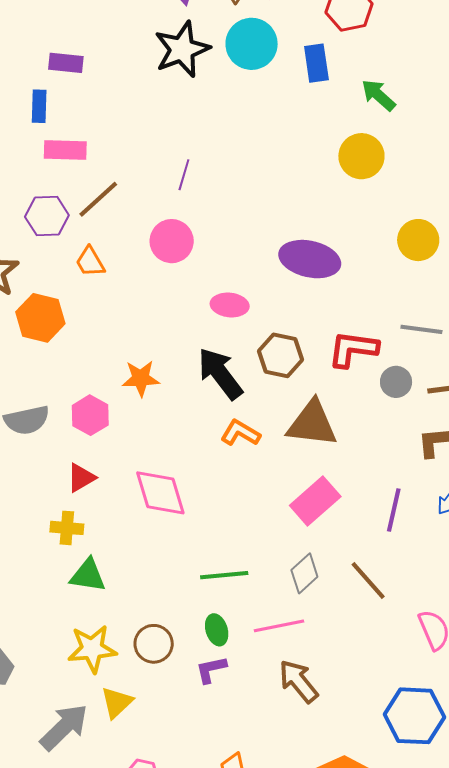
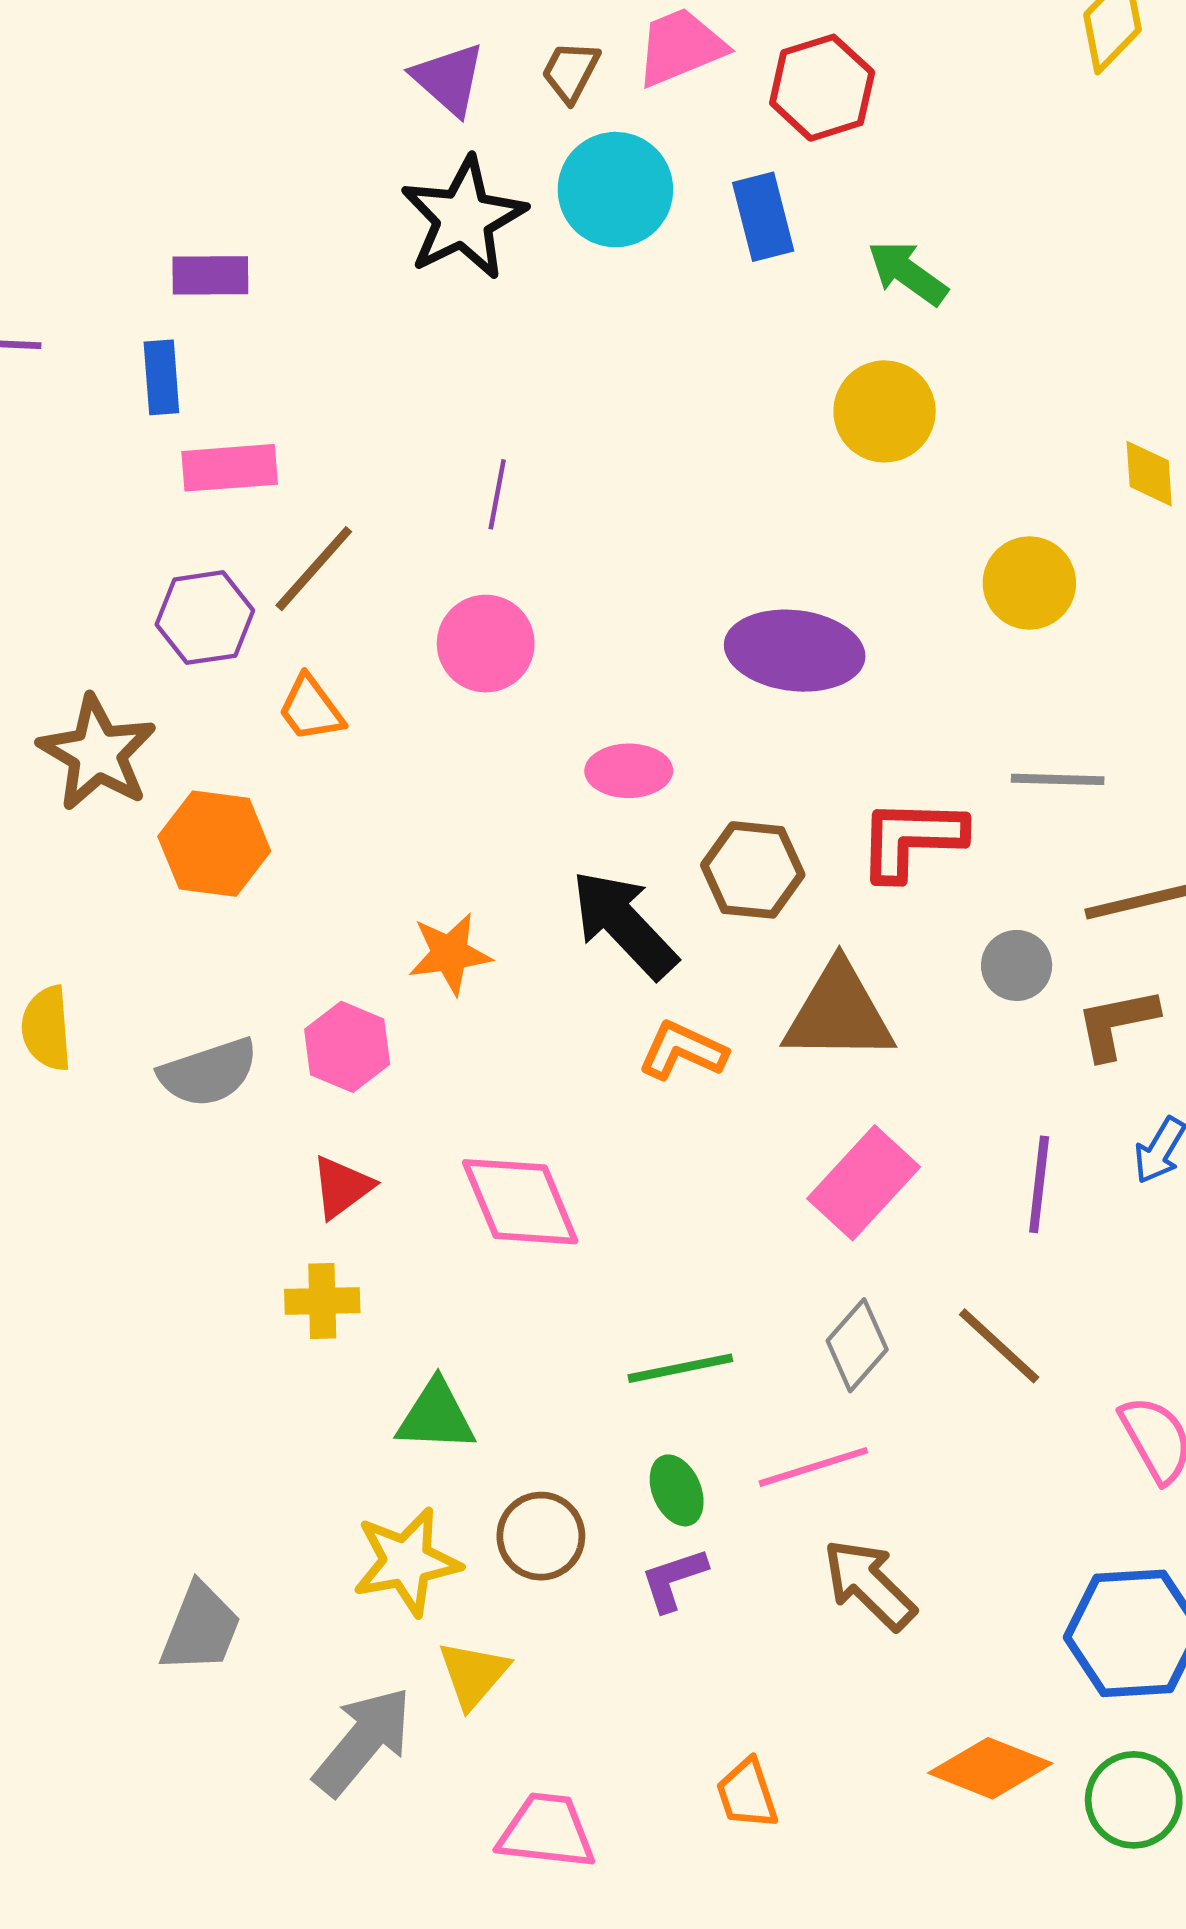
gray circle: (396, 382) -> (1017, 965), moved
green triangle: (88, 575) -> (436, 1416), moved

